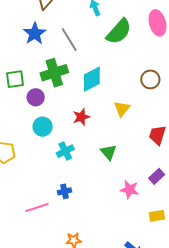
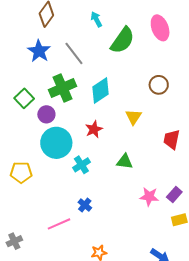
green square: (15, 79) -> (24, 98), turned -30
cyan circle: (43, 127) -> (56, 143), size x1.6
green triangle: (109, 152) -> (125, 162), turned -36
purple rectangle: (157, 176) -> (174, 195), moved
blue cross: (65, 191) -> (85, 205), turned -32

